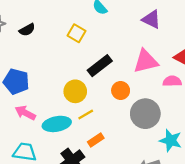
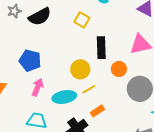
black semicircle: (27, 30) -> (40, 17), size x1.6
black rectangle: (100, 66) -> (101, 48), turned -55
pink arrow: (25, 113) -> (38, 87), turned 84

